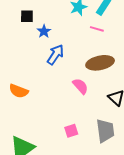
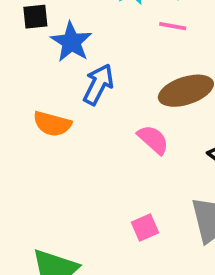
blue star: (44, 31) -> (71, 42), size x1.5
orange semicircle: (19, 91) -> (52, 124), moved

